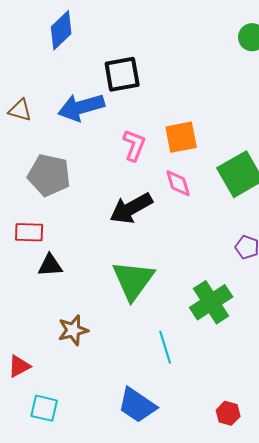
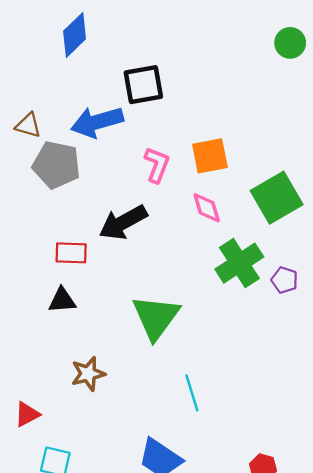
gray pentagon: (49, 175) -> (56, 165), moved
black arrow: (131, 208) -> (123, 222), moved
red rectangle: (29, 232) -> (71, 253), moved
green cross: (211, 302) -> (239, 263), moved

